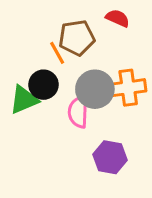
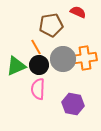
orange line: (57, 53) -> (36, 47), moved
black circle: (43, 85) -> (39, 65), moved
pink semicircle: (78, 112) -> (38, 89), moved

